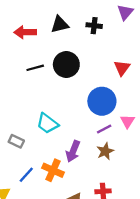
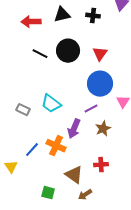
black line: (35, 68) -> (40, 54), turned 42
red triangle: (122, 68) -> (100, 54), moved
purple line: (104, 129) -> (91, 109), moved
gray rectangle: (16, 141) -> (23, 110), moved

